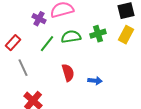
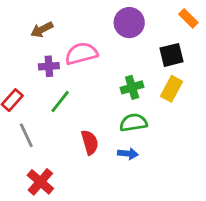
purple cross: (39, 19) -> (49, 66), turned -32
green semicircle: (71, 37) -> (133, 123), moved

